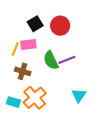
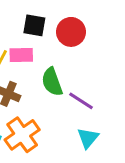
black square: (35, 24) -> (34, 25), turned 35
purple line: (67, 60) -> (81, 101), moved, turned 48

